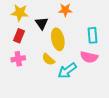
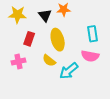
black triangle: (42, 23) -> (45, 15), moved
red rectangle: (19, 36) -> (29, 39), moved

